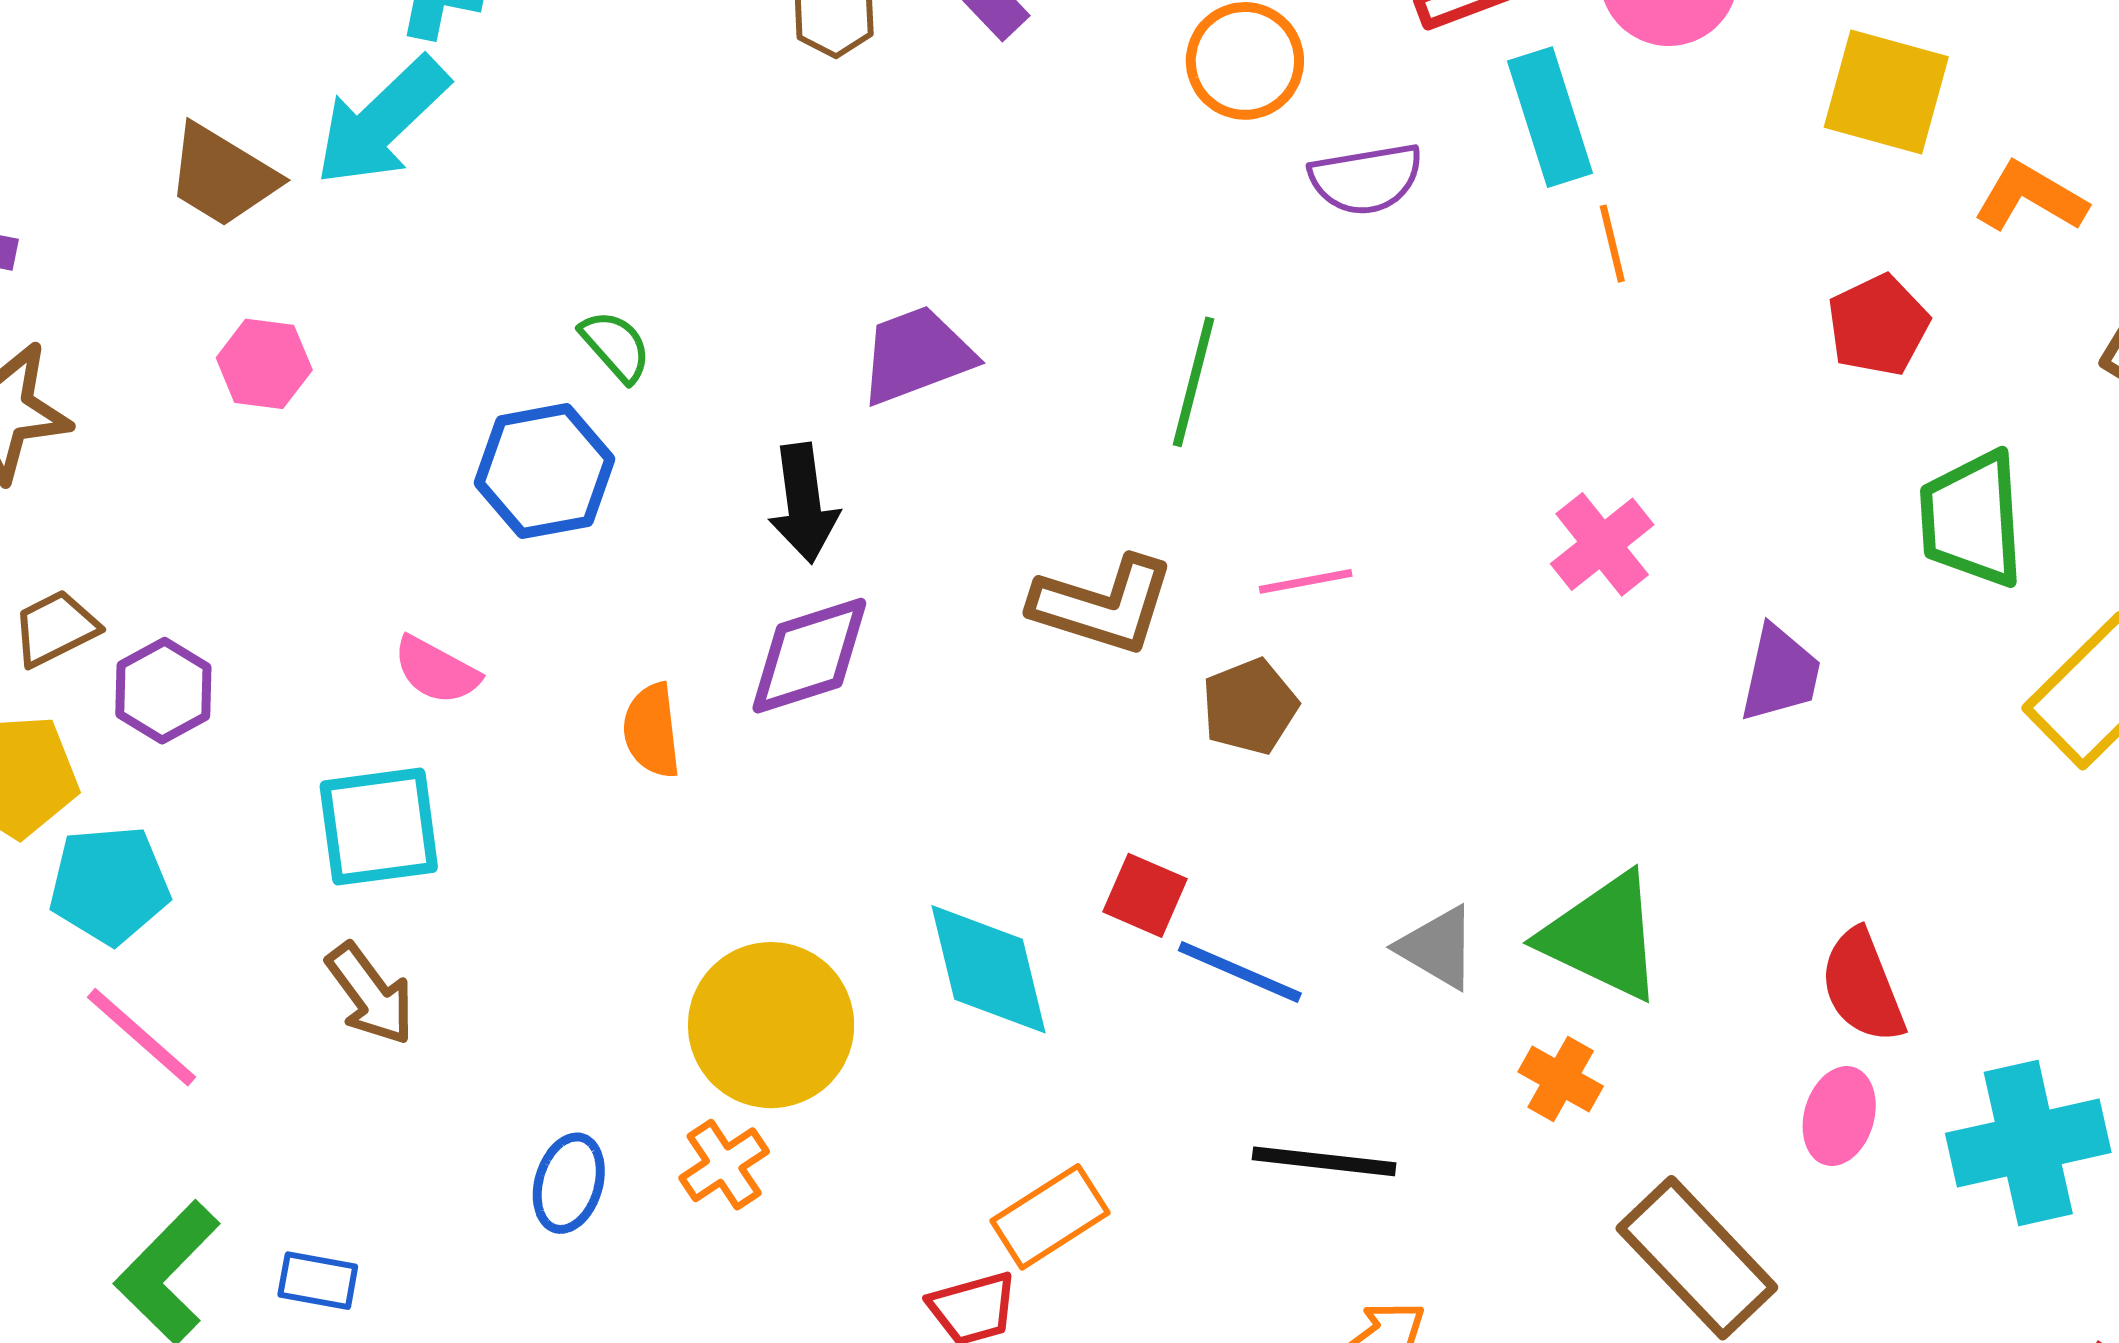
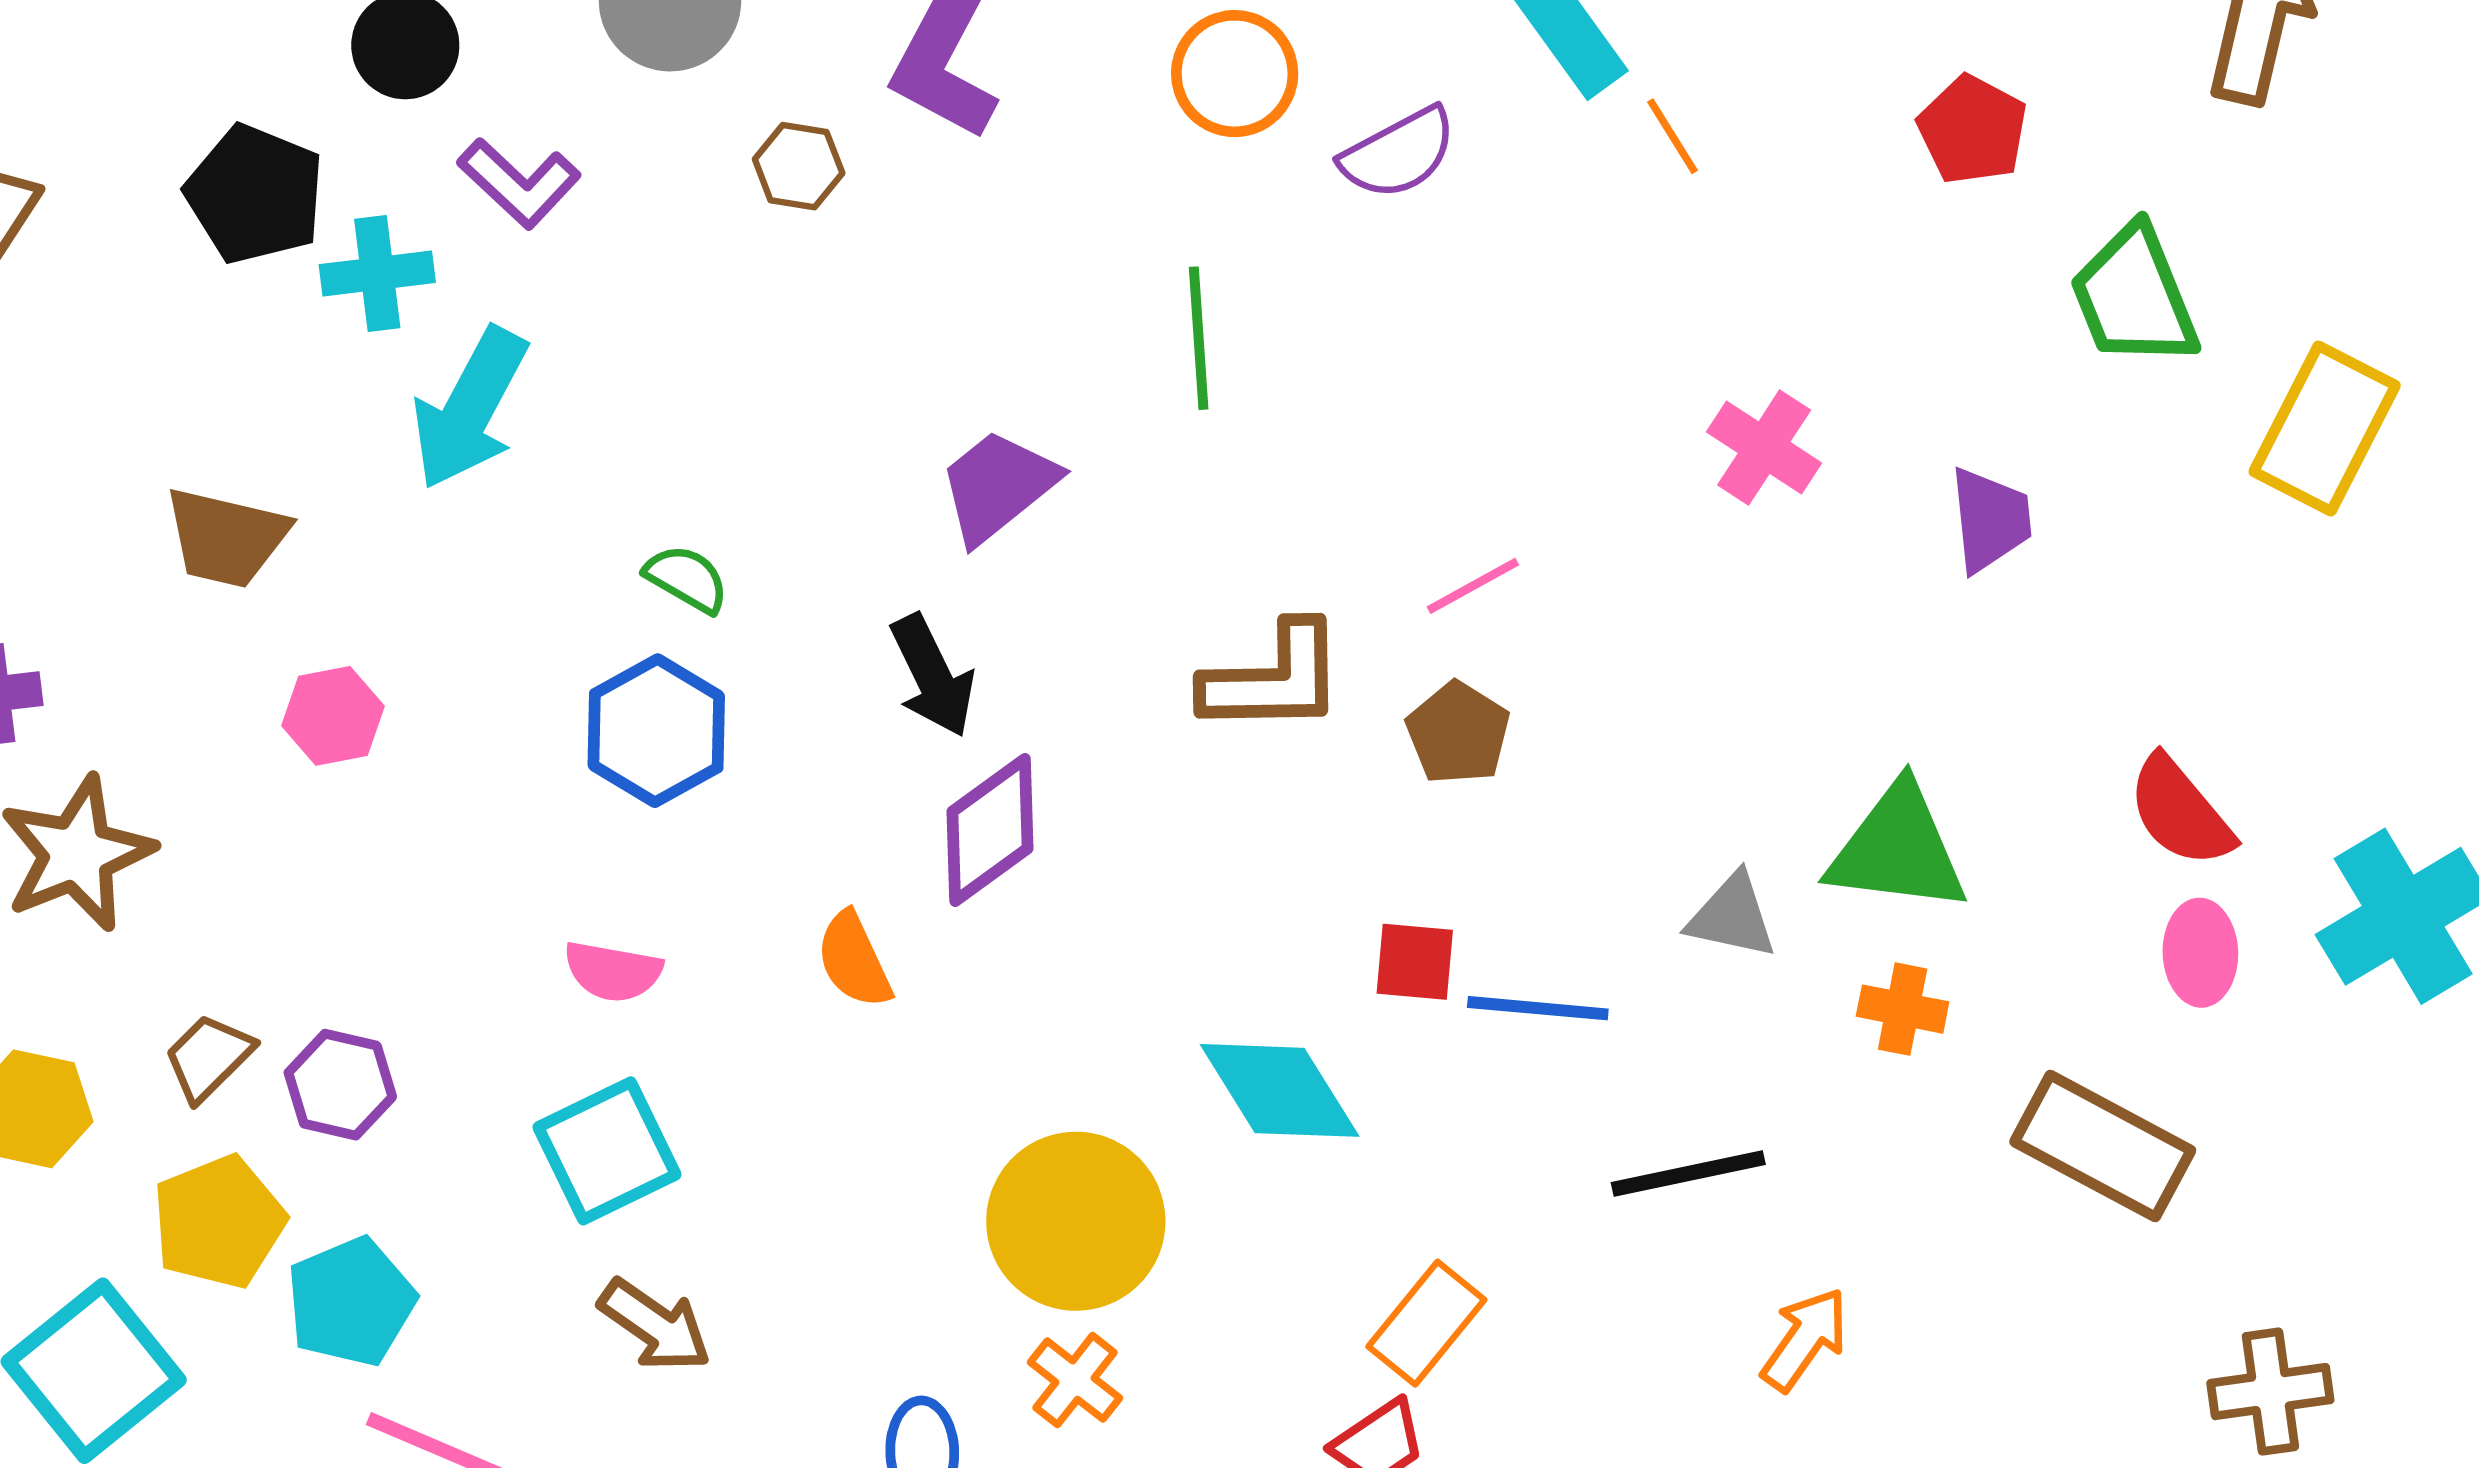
cyan arrow: (382, 121) -> (470, 408), moved
green line: (1194, 382) -> (1199, 338), moved

